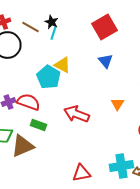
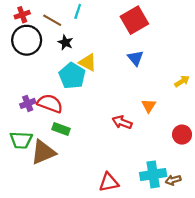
black star: (51, 22) -> (65, 42), moved
cyan line: (53, 33) -> (78, 11), moved
red arrow: (76, 114) -> (122, 122), moved, size x0.7

